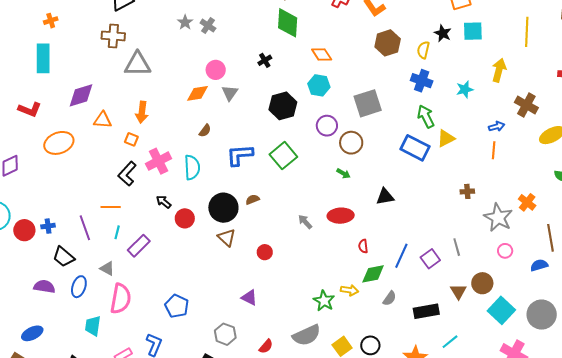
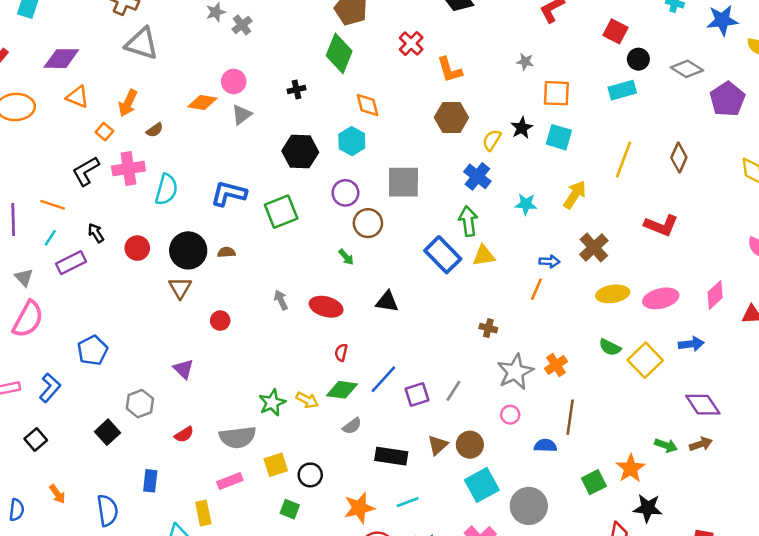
brown semicircle: (205, 131) -> (155, 130), moved
black arrow: (164, 202) -> (96, 233), moved
gray line: (457, 247) -> (453, 391), turned 30

